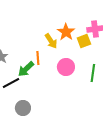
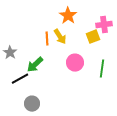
orange star: (66, 32) -> (68, 16), moved
orange line: (38, 58) -> (47, 39), moved

